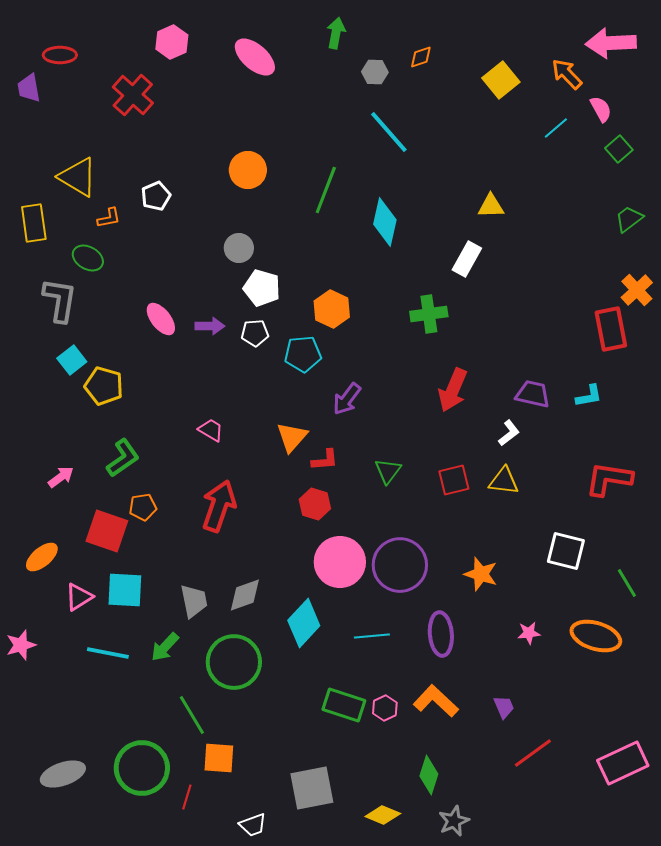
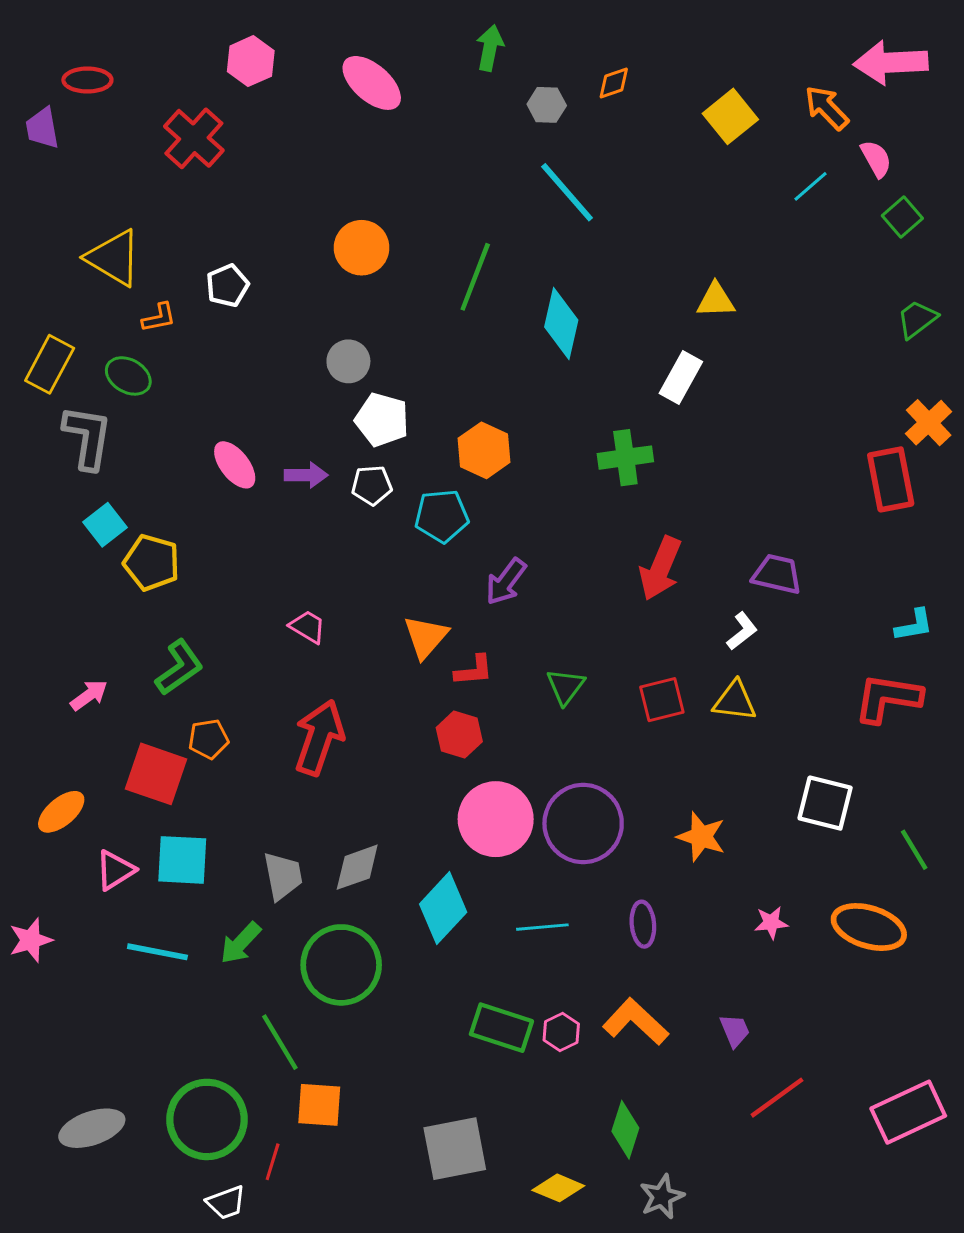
yellow rectangle: (34, 223) -> (50, 364), moved, turned 36
cyan L-shape: (589, 396) -> (914, 625), moved
purple ellipse: (441, 634) -> (643, 924), size x0.7
white trapezoid: (253, 825) -> (226, 1203), moved

